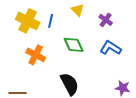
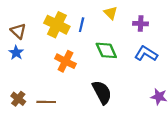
purple cross: (106, 20) -> (141, 24), turned -32

